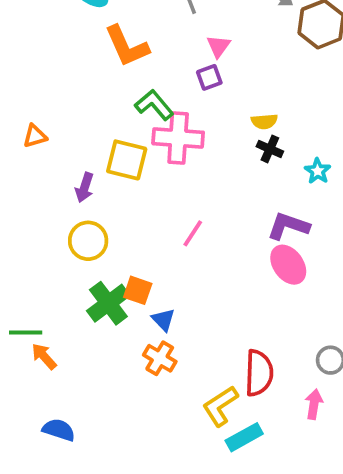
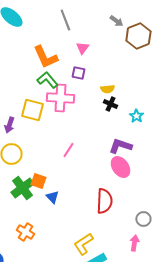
orange L-shape: (127, 46) -> (45, 57), moved
purple square: (209, 77) -> (78, 73), moved, turned 32
orange cross: (160, 358) -> (25, 232), moved
red semicircle: (259, 373) -> (104, 201), moved

